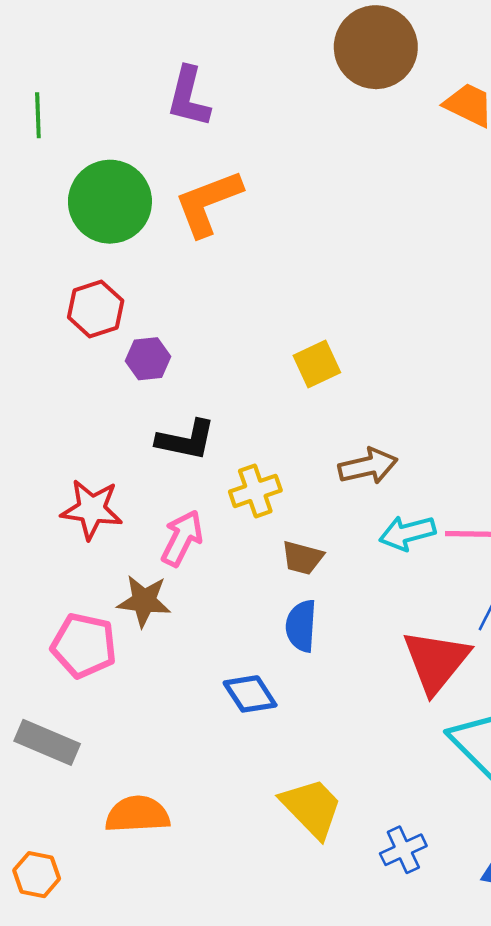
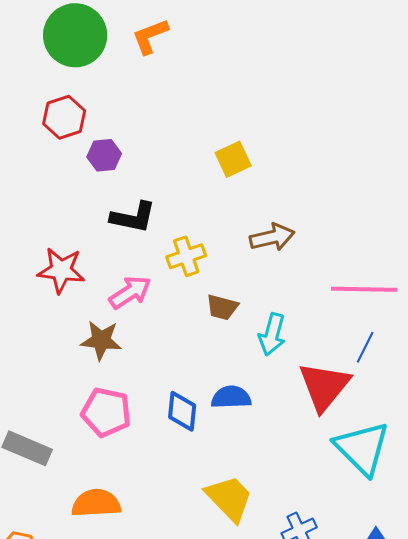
orange L-shape: (208, 203) -> (150, 36), size x0.7
cyan arrow: (407, 533) -> (272, 334), moved, turned -60
pink arrow: (182, 538) -> (130, 292), turned 30
blue semicircle: (301, 626) -> (231, 397), moved, turned 84
pink pentagon: (84, 645) -> (106, 412), moved
blue diamond: (250, 694) -> (182, 411), turned 39

